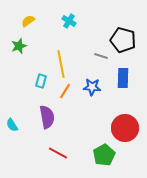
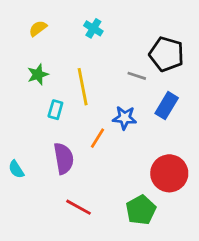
green star: (19, 46) -> (38, 74), moved
blue rectangle: (123, 78) -> (167, 106), turned 30
orange line: (65, 91) -> (97, 138), moved

